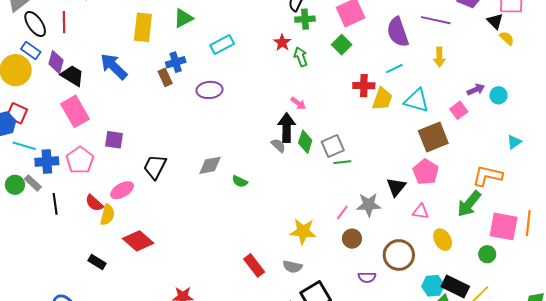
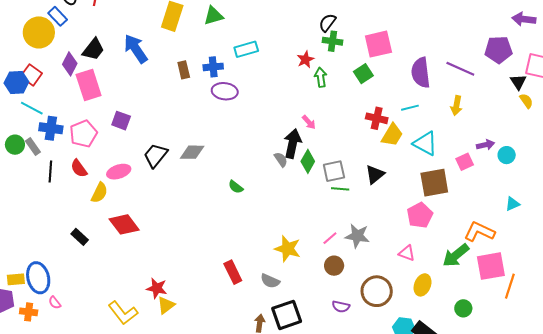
purple diamond: (56, 62) -> (70, 64), moved
blue cross: (176, 62) -> (213, 67), moved
black trapezoid: (72, 76) -> (93, 49), turned 85
gray diamond: (210, 165) -> (192, 152), moved
black triangle: (396, 187) -> (375, 174), moved
red semicircle: (94, 203) -> (79, 168), moved
pink square: (504, 226) -> (491, 266), moved, turned -32
yellow ellipse: (443, 240) -> (423, 285), turned 40

